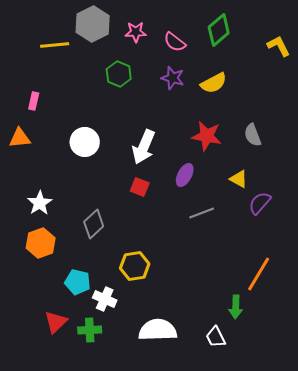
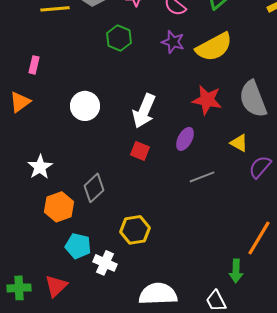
yellow semicircle: (214, 83) -> (214, 47), size x1.4
gray semicircle: (253, 135) -> (253, 99), size x1.6
orange triangle: (20, 138) -> (20, 102), turned -30
orange hexagon: (41, 243) -> (59, 207), moved
green cross: (90, 330) -> (19, 288), moved

